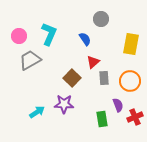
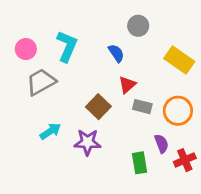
yellow rectangle: (131, 44) -> (179, 60), turned -65
gray rectangle: (104, 78) -> (142, 107), turned -72
cyan arrow: (37, 112) -> (50, 131), moved

